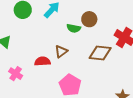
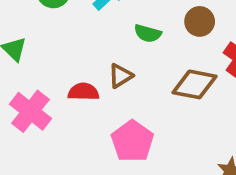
brown circle: (89, 19) -> (200, 21), moved
pink cross: (16, 74) -> (30, 111), size x1.5

